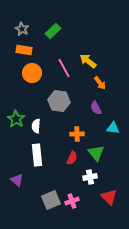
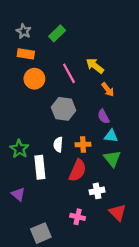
green star: (16, 119) -> (19, 149), moved
white semicircle: (36, 126) -> (58, 145), moved
cyan triangle: (113, 128) -> (111, 136), moved
green triangle: (96, 153) -> (112, 159), moved
red semicircle: (72, 158) -> (78, 170), size x1.5
gray square: (51, 200) -> (41, 233), moved
pink cross: (72, 201) -> (78, 217), turned 32

